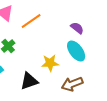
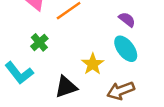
yellow star: (50, 63) -> (93, 64), turned -30

